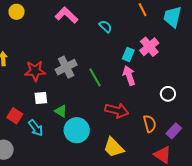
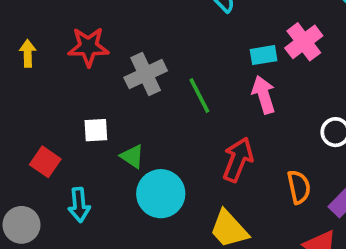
cyan rectangle: (128, 55) -> (264, 55), turned 56
red star: (35, 71) -> (88, 47), moved
red arrow: (117, 110) -> (238, 160), turned -85
cyan arrow: (36, 128) -> (79, 205), moved, turned 30

